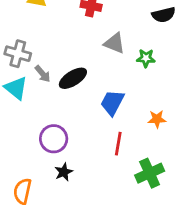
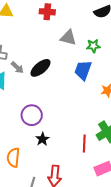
blue trapezoid: (112, 103) -> (83, 70), moved
red line: (118, 144) -> (84, 144), moved

